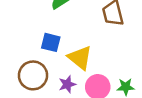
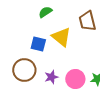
yellow triangle: (80, 58) -> (61, 37), moved

